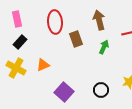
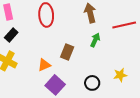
brown rectangle: (76, 39) -> (67, 52), moved, turned 42
orange triangle: (43, 65) -> (44, 65), moved

